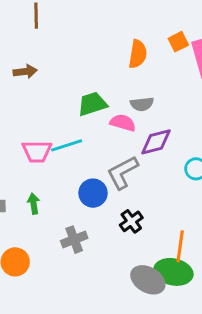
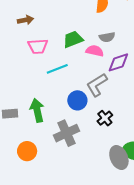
pink trapezoid: (37, 151) -> (38, 46), moved
green arrow: (34, 204) -> (37, 110), size x1.6
gray cross: (74, 240) -> (67, 133), size x1.4
gray ellipse: (148, 280) -> (119, 158), turned 40

